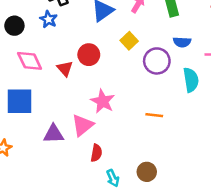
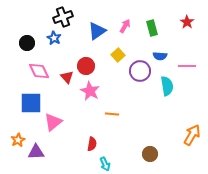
pink star: (103, 101) -> (90, 91), moved
orange line: (154, 115) -> (112, 114), moved
pink triangle: (82, 125) -> (53, 122), moved
purple triangle: (54, 134) -> (36, 152), moved
brown circle: (147, 172) -> (150, 154), moved

